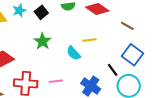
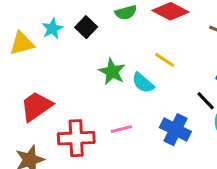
yellow line: (89, 40) -> (165, 60), turned 48
green star: (42, 41) -> (112, 72), moved

